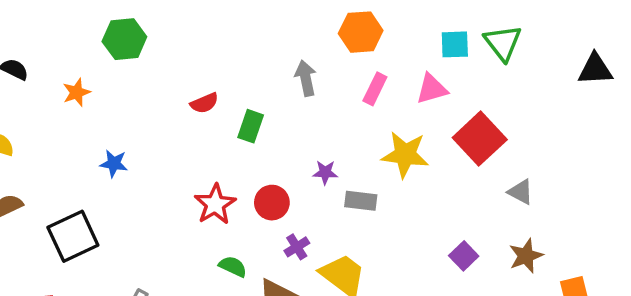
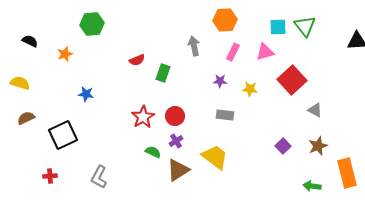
yellow star: (405, 155) -> (250, 89), size x0.6
purple star: (325, 172) -> (220, 81), moved
purple cross: (297, 247) -> (176, 141), moved

